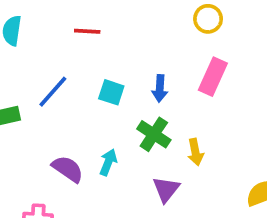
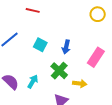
pink rectangle: (213, 77) -> (96, 57), moved
yellow arrow: (195, 152) -> (80, 84), turned -80

